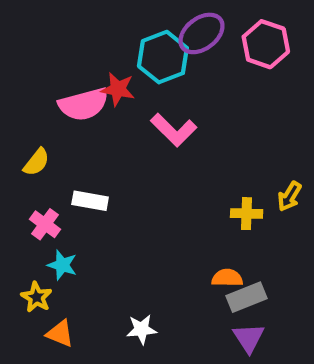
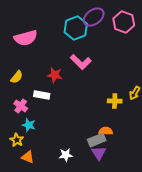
red star: (118, 89) -> (55, 75), moved
pink semicircle: (84, 104) -> (26, 38), moved
gray rectangle: (247, 297) -> (97, 140), moved
purple triangle: (249, 338) -> (99, 153), moved

